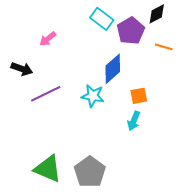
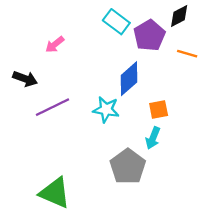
gray pentagon: (90, 172) -> (128, 167), moved

